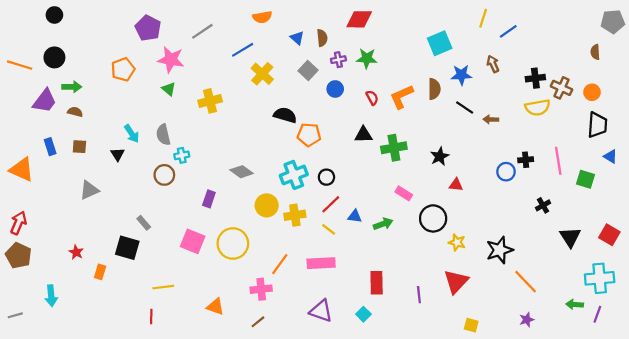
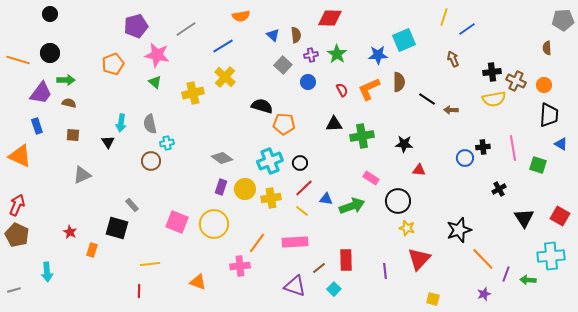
purple pentagon: (148, 28) -> (136, 26), turned 30
green star: (367, 59) -> (337, 54), turned 30
yellow cross: (262, 74) -> (225, 77), moved
blue star: (461, 75) -> (378, 55), moved
cyan arrow: (132, 134) -> (121, 123), turned 42
blue rectangle: (50, 147) -> (37, 126), moved
black star: (440, 156) -> (404, 144), turned 30
purple rectangle: (209, 199) -> (221, 187), moved
green arrow: (383, 224) -> (352, 206), size x1.4
yellow star: (457, 242) -> (407, 228), moved
purple line: (597, 314) -> (506, 274), moved
brown line: (258, 322) -> (319, 268), moved

